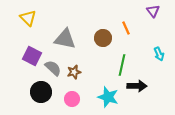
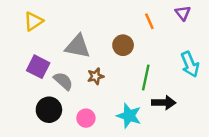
yellow triangle: (28, 18) -> (33, 21), turned 42
orange line: (126, 28) -> (149, 21), moved
cyan arrow: (159, 54) -> (190, 64), size x1.5
brown star: (74, 72) -> (96, 76), moved

